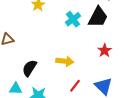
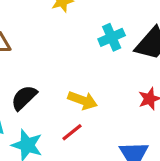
red line: (75, 86) -> (72, 132), moved

